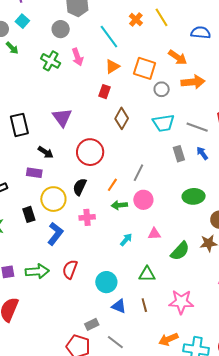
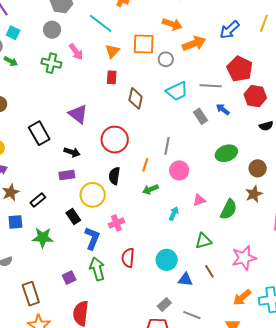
green arrow: (119, 205) -> (150, 189), moved
pink cross: (87, 217) -> (116, 223), moved
blue L-shape: (55, 234) -> (92, 238), moved
green arrow: (37, 271) -> (97, 269), turned -85

